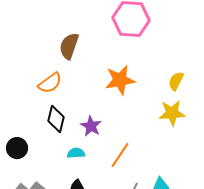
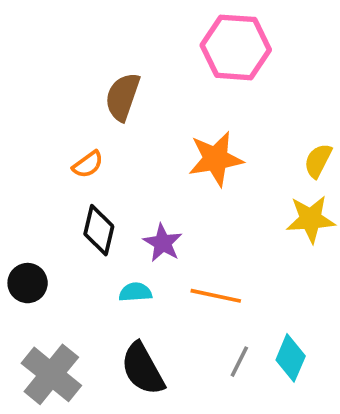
orange semicircle: (50, 83) -> (88, 164), size x0.7
orange line: (120, 155) -> (216, 296), turned 68

